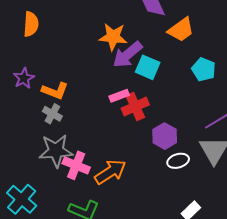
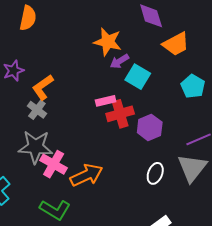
purple arrow: (127, 55) -> (119, 61), size x0.6
orange L-shape: (55, 91) -> (43, 87), turned 116
purple hexagon: (165, 136) -> (150, 127), moved
white ellipse: (178, 161) -> (155, 173), turned -60

